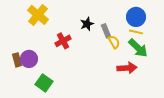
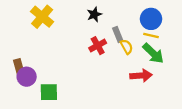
black star: (87, 24) -> (94, 14), moved
red cross: (63, 41) -> (98, 46), moved
purple circle: (29, 59) -> (27, 77), moved
green square: (44, 83) -> (49, 92), turned -36

